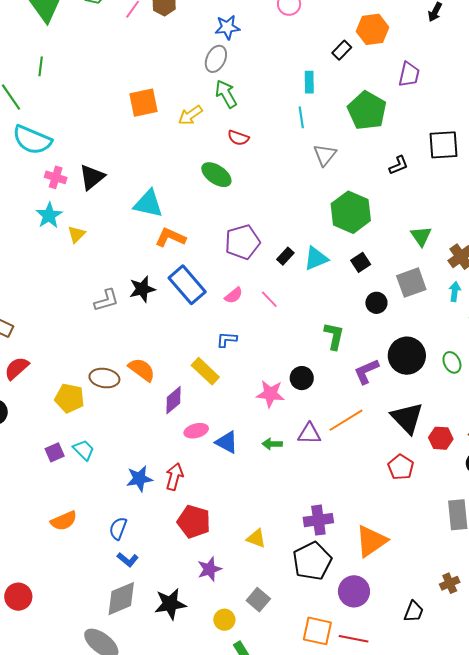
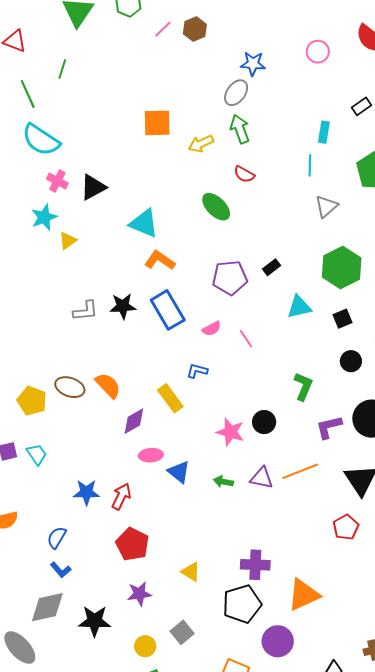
black rectangle: (285, 256) -> (272, 267), moved

